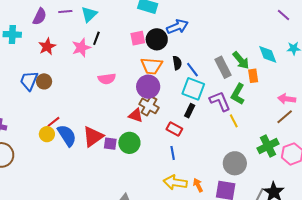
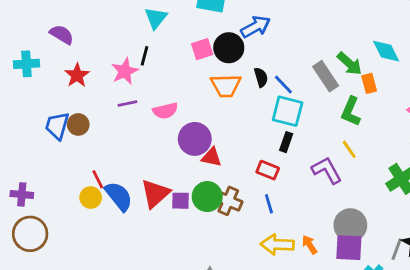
purple line: (65, 11) -> (127, 104), moved
cyan triangle: (89, 14) -> (156, 18), moved
purple semicircle: (40, 17) -> (62, 35), turned -78
purple circle: (148, 87) -> (195, 139), moved
purple L-shape: (220, 101) -> (327, 170), moved
brown cross: (149, 106) -> (228, 201), moved
red line: (53, 122) -> (98, 179), turned -72
gray circle: (235, 163) -> (350, 225), moved

